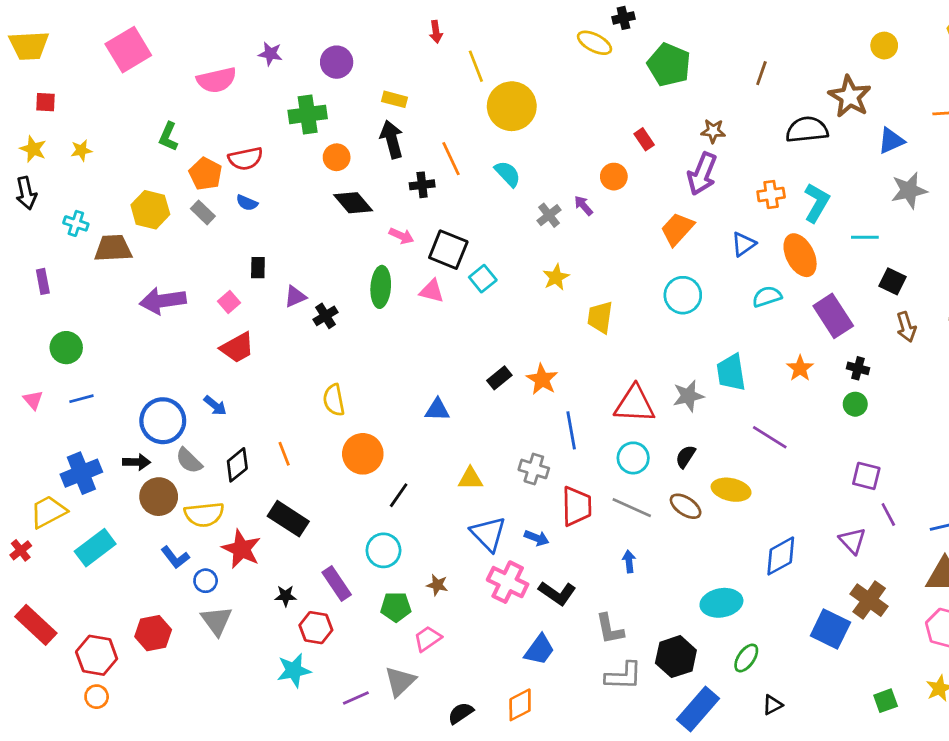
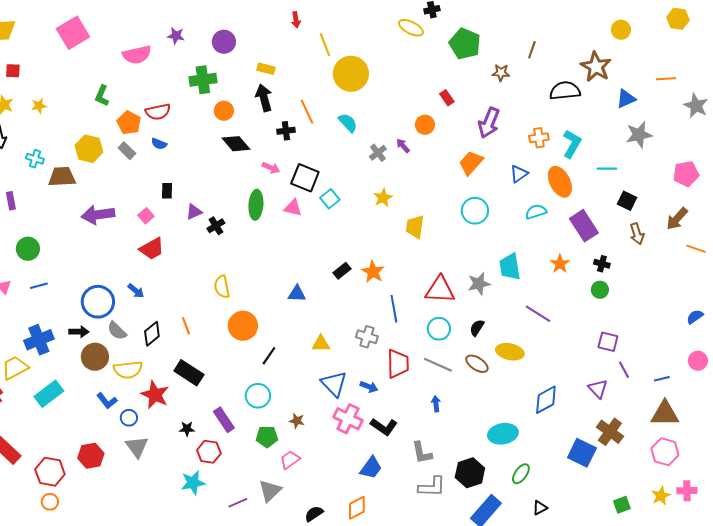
brown star: (713, 131) -> (501, 73), moved

